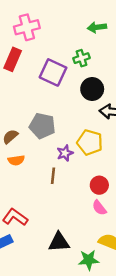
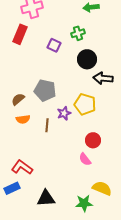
purple square: (53, 72) -> (54, 45), size x0.6
brown line: (53, 176) -> (47, 125), moved
pink semicircle: (99, 208) -> (85, 159), moved
black triangle: (59, 242) -> (46, 198), moved

